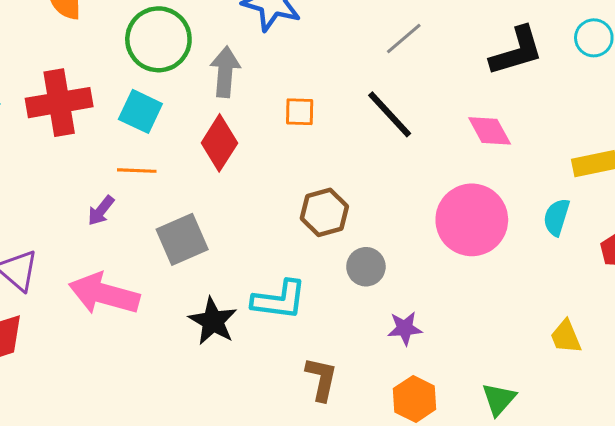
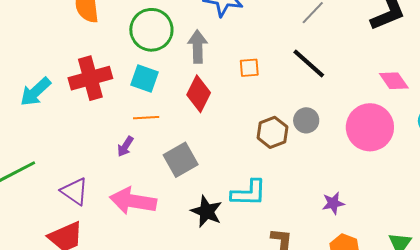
pink diamond: (490, 131) -> (394, 81), moved
gray circle: (366, 267) -> (306, 120), moved

